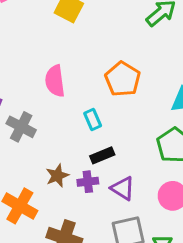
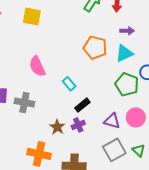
orange pentagon: (123, 79) -> (95, 48), moved
purple triangle: (123, 188) -> (112, 121), moved

